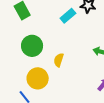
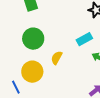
cyan rectangle: (68, 16) -> (84, 39), moved

